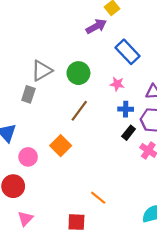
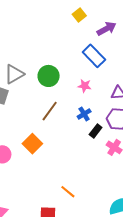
purple arrow: (96, 26) -> (107, 29), moved
blue cross: (126, 109) -> (84, 114), moved, turned -32

